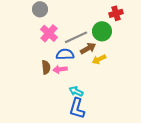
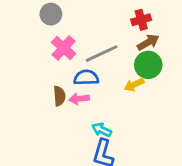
red cross: (116, 13) -> (141, 20), moved
green circle: (102, 31) -> (148, 65), moved
brown arrow: (88, 48) -> (148, 42), moved

